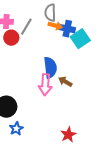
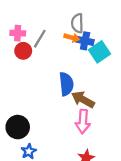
gray semicircle: (50, 13) -> (77, 23), moved
brown arrow: (65, 82) -> (83, 99), size x1.5
pink arrow: (45, 85) -> (83, 122), moved

